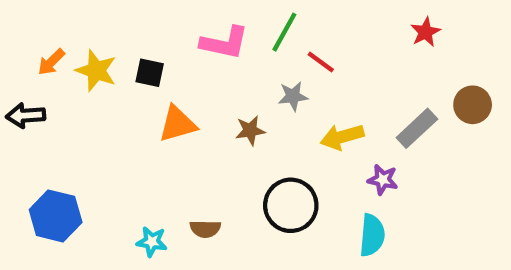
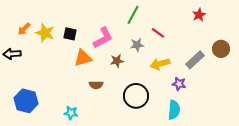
pink L-shape: (224, 43) -> (103, 38), moved, turned -40
red line: (321, 62) -> (158, 33), moved
brown semicircle: (205, 229) -> (96, 85), moved

